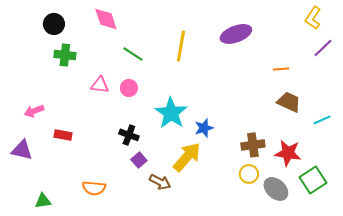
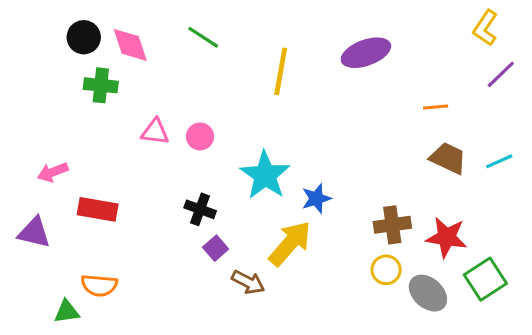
pink diamond: (106, 19) -> (130, 45), moved
green line: (133, 54) -> (203, 37), moved
cyan line: (322, 120) -> (499, 161), moved
red rectangle: (63, 135) -> (98, 209), size x1.4
orange semicircle: (94, 188) -> (99, 285), moved

